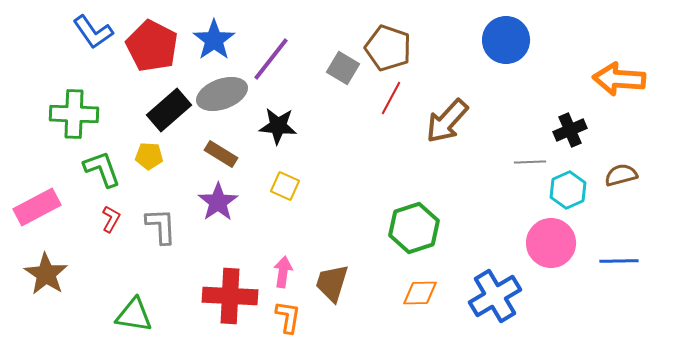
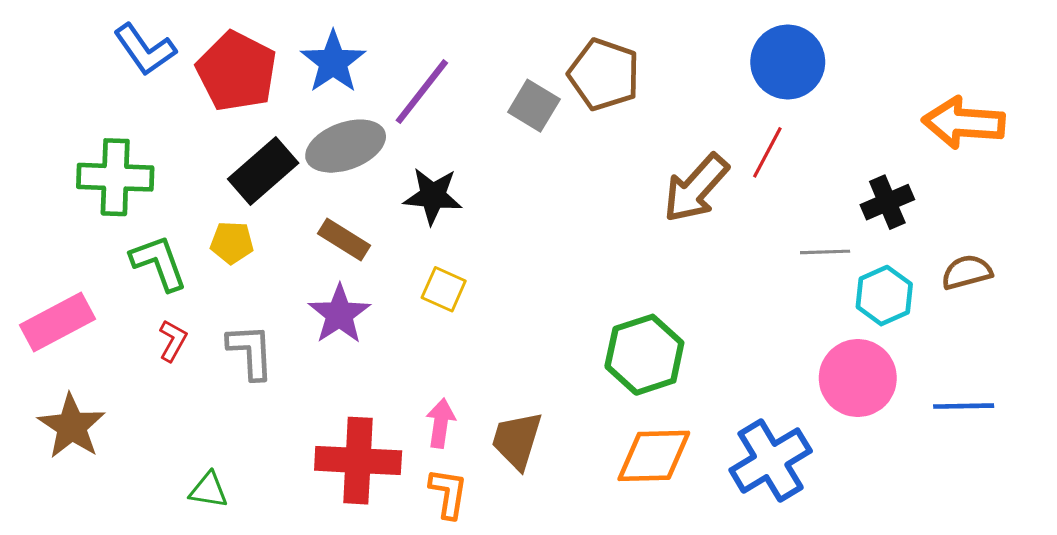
red line: (391, 98) -> (767, 152), moved
orange diamond: (420, 293) -> (654, 456), size x1.4
green triangle: (134, 315) -> (209, 490), size x0.7

